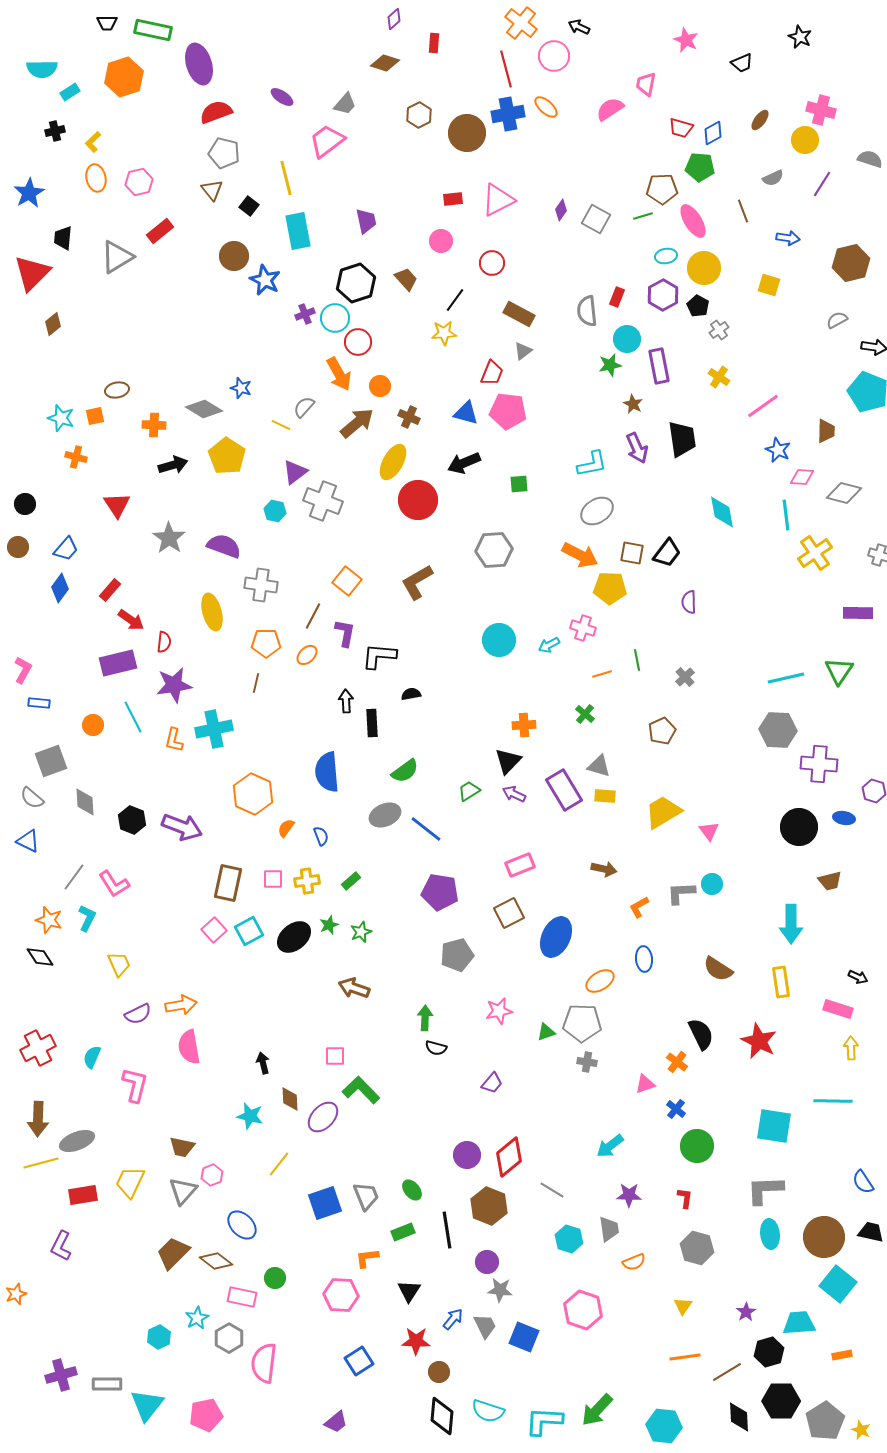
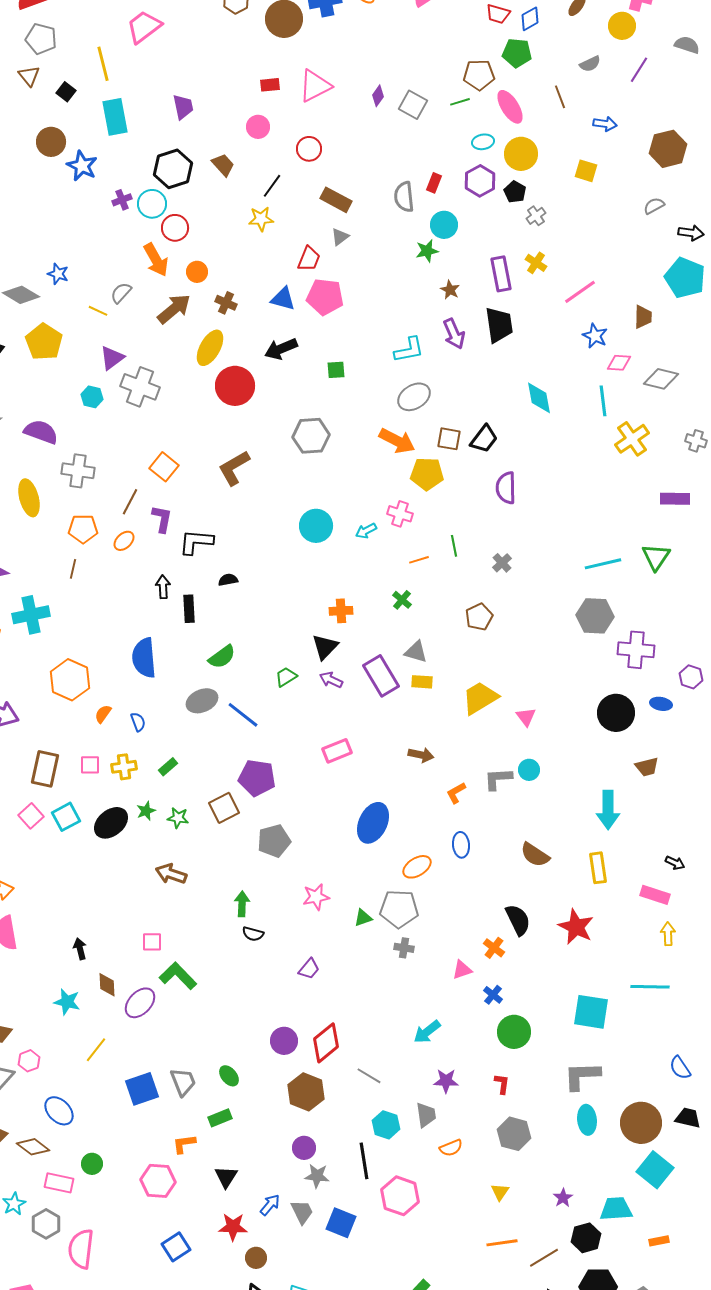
purple rectangle: (659, 366) -> (501, 274), moved
purple semicircle: (689, 602) -> (506, 488), size x1.4
brown square: (509, 913) -> (224, 808), moved
green star: (361, 932) -> (178, 818), turned 30
black line: (447, 1230) -> (364, 1161), moved

